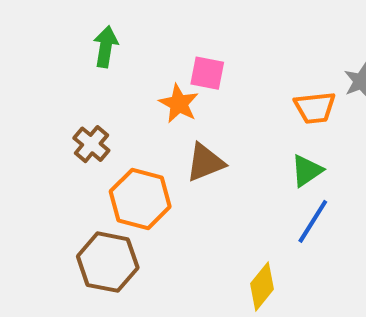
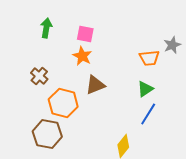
pink square: (207, 73) -> (85, 34), moved

